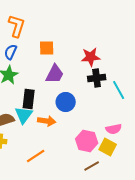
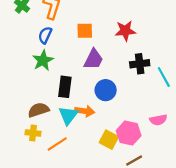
red star: (91, 57) -> (125, 31), moved
cyan triangle: (24, 115) -> (68, 115), moved
yellow square: (108, 147) -> (109, 140), moved
orange line: (36, 156) -> (57, 144), moved

